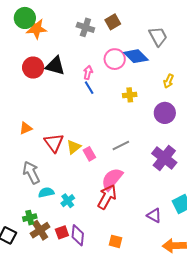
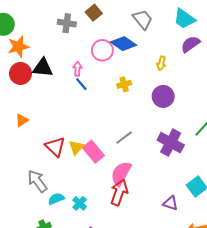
orange star: (36, 29) -> (18, 47), moved
orange triangle: (26, 128) -> (22, 120), moved
pink rectangle: (89, 154) -> (93, 152), size x1.5

